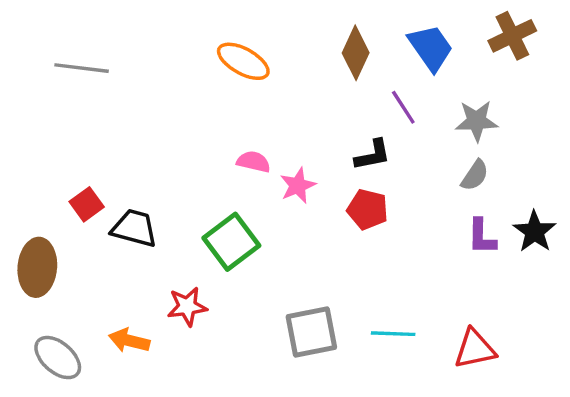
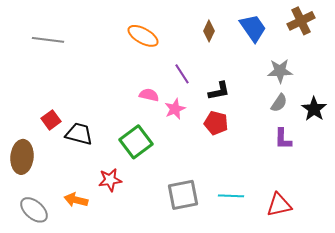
brown diamond: (356, 53) -> (209, 31), size x0.7
purple line: (403, 107) -> (182, 74), moved
black star: (534, 232) -> (314, 109), moved

